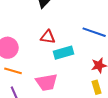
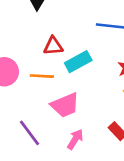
orange line: (13, 71) -> (42, 76), moved

